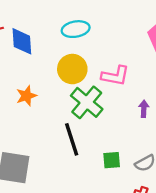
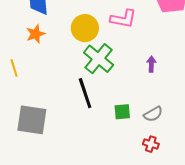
pink L-shape: (115, 76) -> (123, 19), moved
orange star: (26, 96) -> (36, 34), moved

